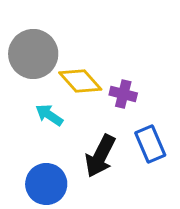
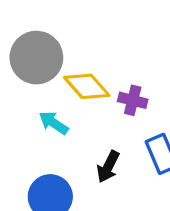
black arrow: (100, 156) -> (108, 167), size x0.7

